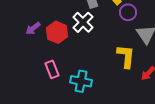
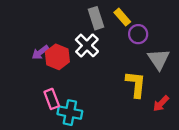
purple arrow: (33, 28) -> (40, 52), moved
cyan cross: (81, 81) -> (70, 113), moved

